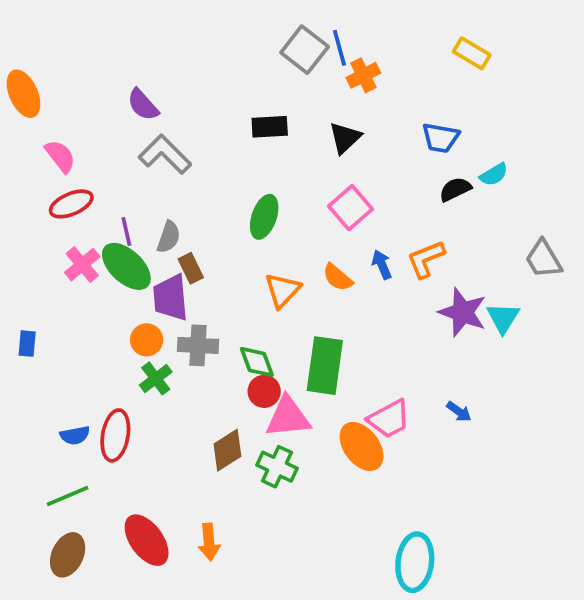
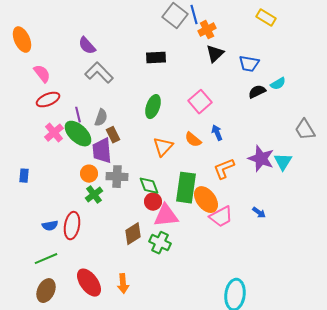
black triangle: (345, 138) -> (215, 54), moved
orange L-shape: (426, 259) -> (224, 169), moved
orange ellipse: (362, 446) -> (206, 200), moved

